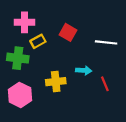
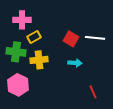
red square: (68, 32) -> (71, 39), moved
yellow cross: (56, 82) -> (39, 60), moved
red line: (105, 84) -> (93, 92), moved

